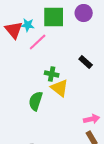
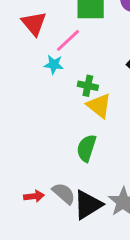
cyan star: (28, 25) -> (54, 64), moved
green semicircle: (36, 101) -> (86, 148), moved

